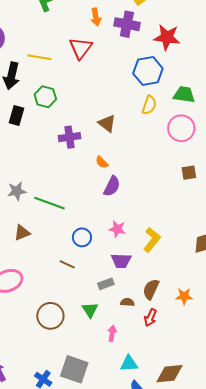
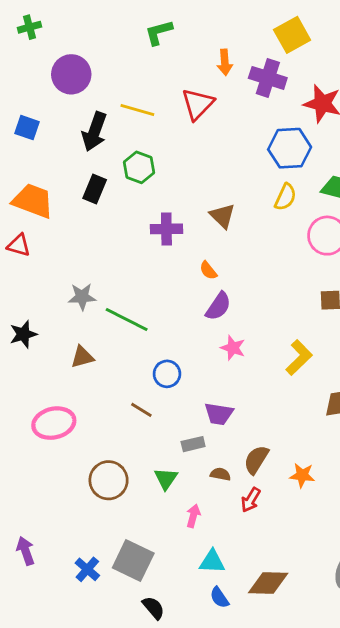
pink star: (117, 229) -> (233, 348), moved
yellow L-shape: (152, 240) -> (299, 358), moved

